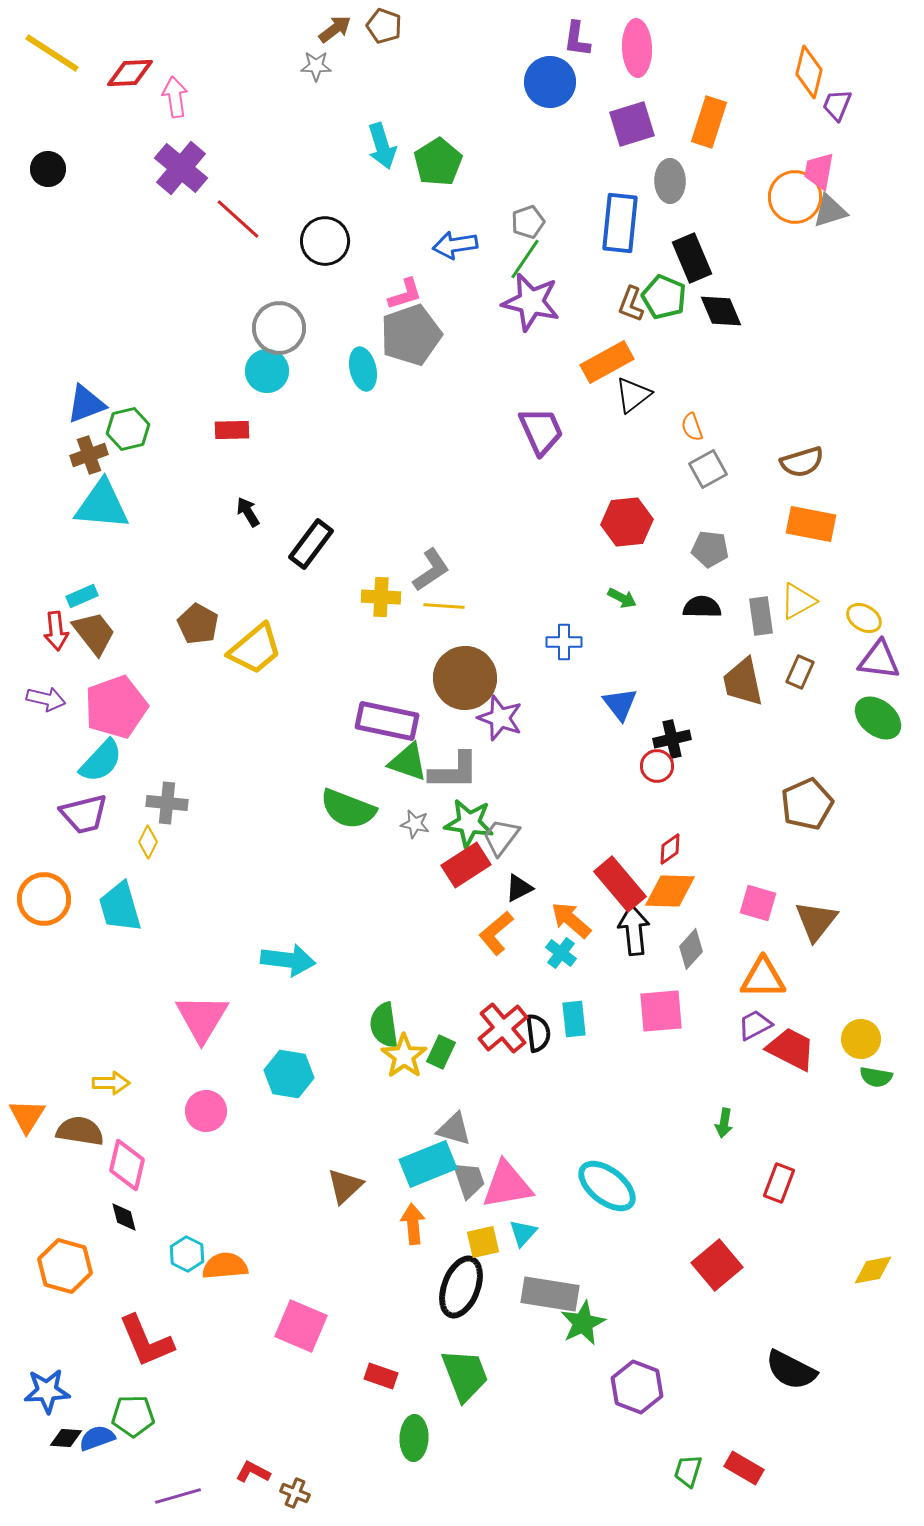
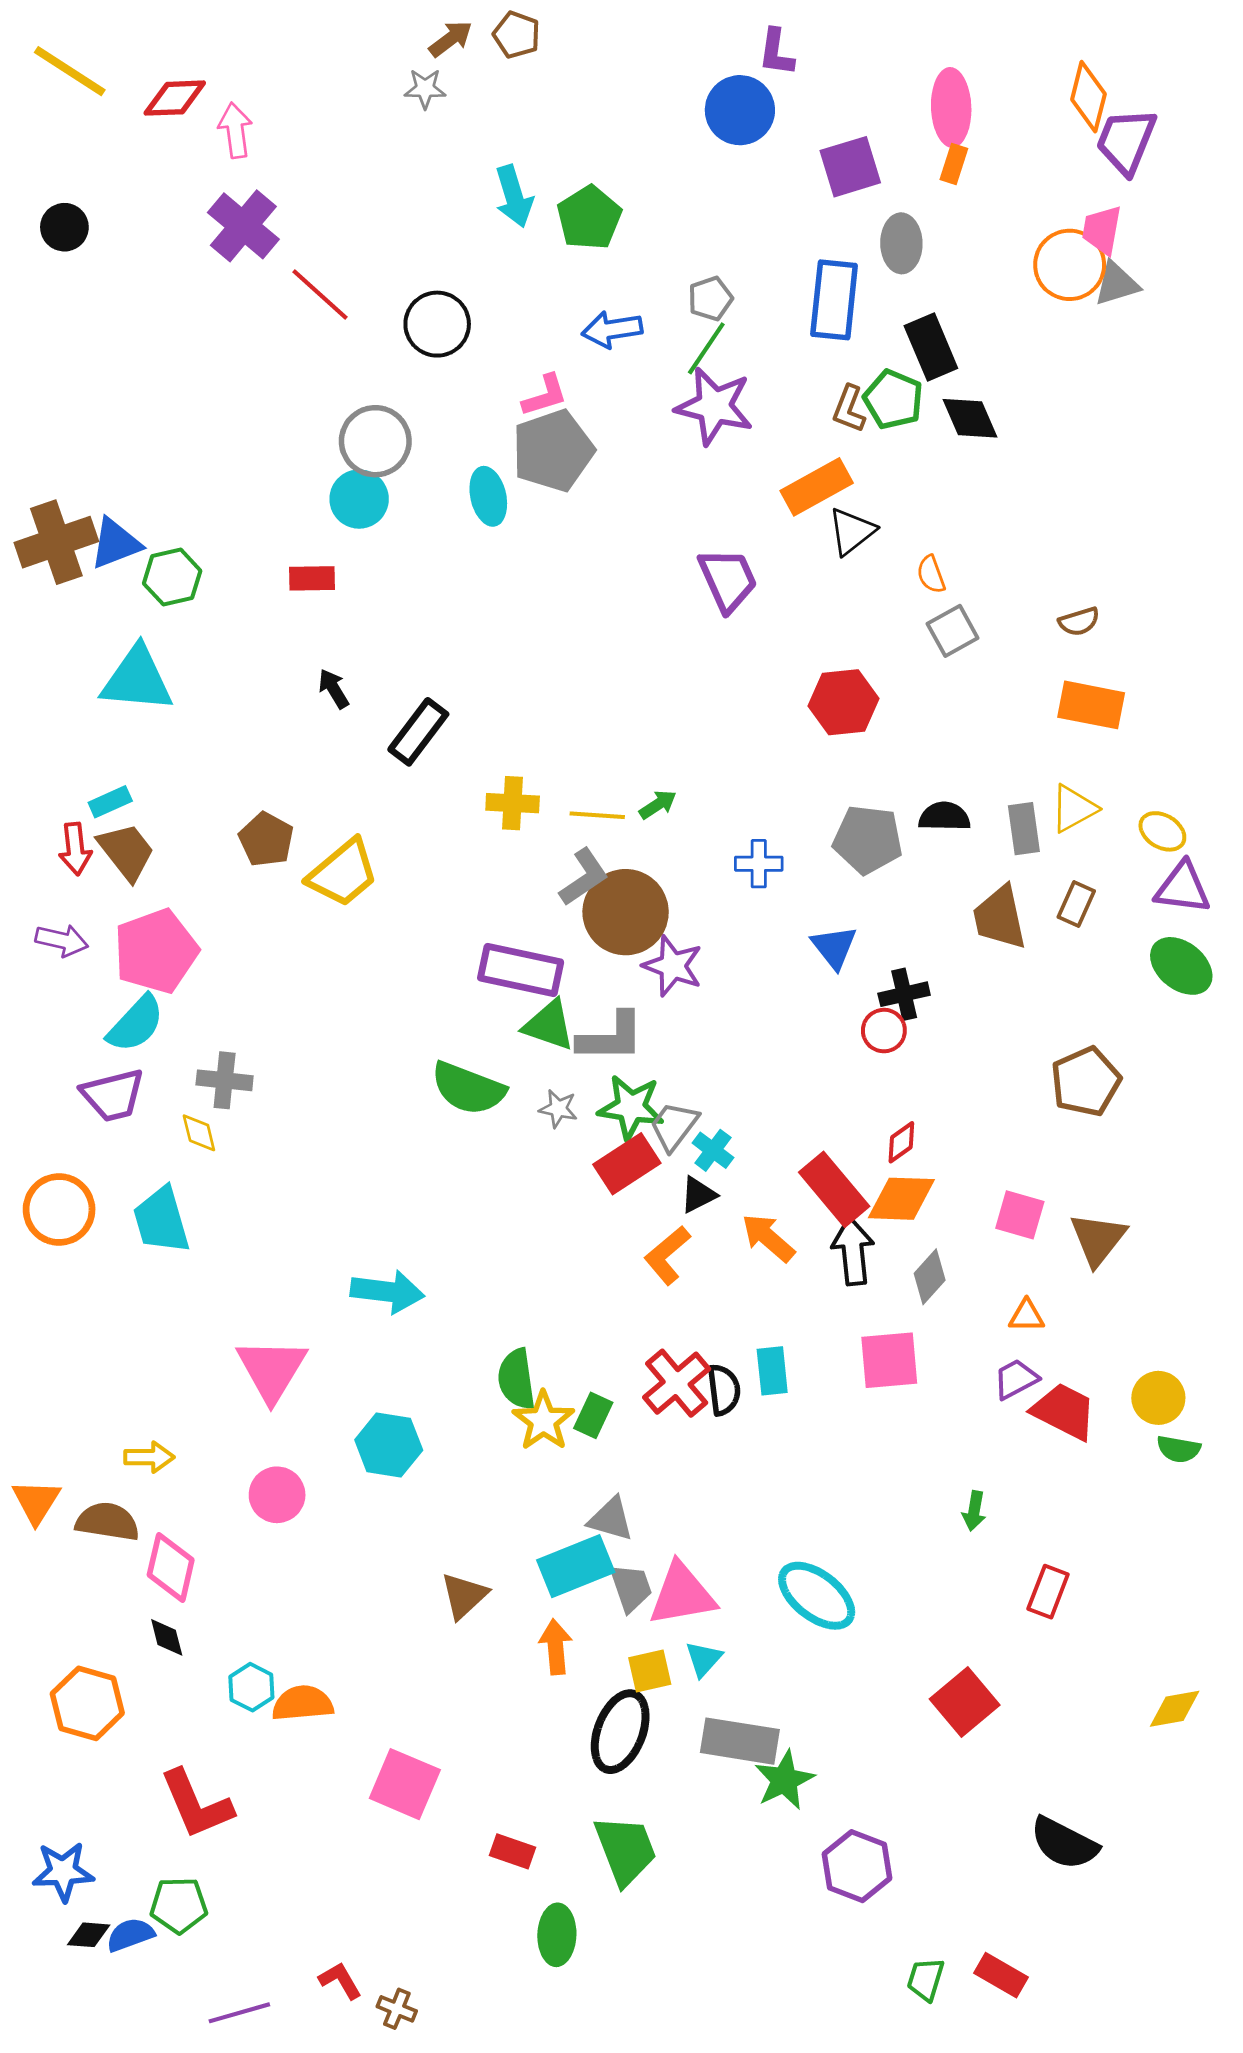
pink ellipse: (637, 48) -> (951, 107), moved
purple trapezoid: (837, 105) -> (1126, 141), size x1.6
orange rectangle: (709, 122) -> (954, 164), size x0.6
brown cross: (89, 455) -> (56, 542), moved, size x1.6
brown semicircle: (802, 462) -> (1079, 621), size x0.7
gray pentagon: (710, 549) -> (868, 839), moved, size x1.4
gray L-shape: (431, 570) -> (584, 877), moved
green arrow: (622, 598) -> (658, 804), moved, turned -60
yellow diamond: (148, 842) -> (199, 1133), turned -40
cyan cross: (561, 953) -> (713, 1150), moved
orange triangle: (763, 978) -> (1027, 1316), size x0.6
red L-shape: (253, 1472) -> (340, 1981), turned 32

